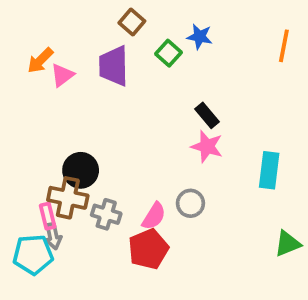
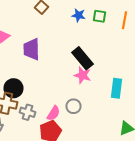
green square: (168, 53) -> (100, 16), moved, turned -32
purple trapezoid: (114, 66) -> (32, 49), moved
black rectangle: (207, 115) -> (82, 58), size x1.6

